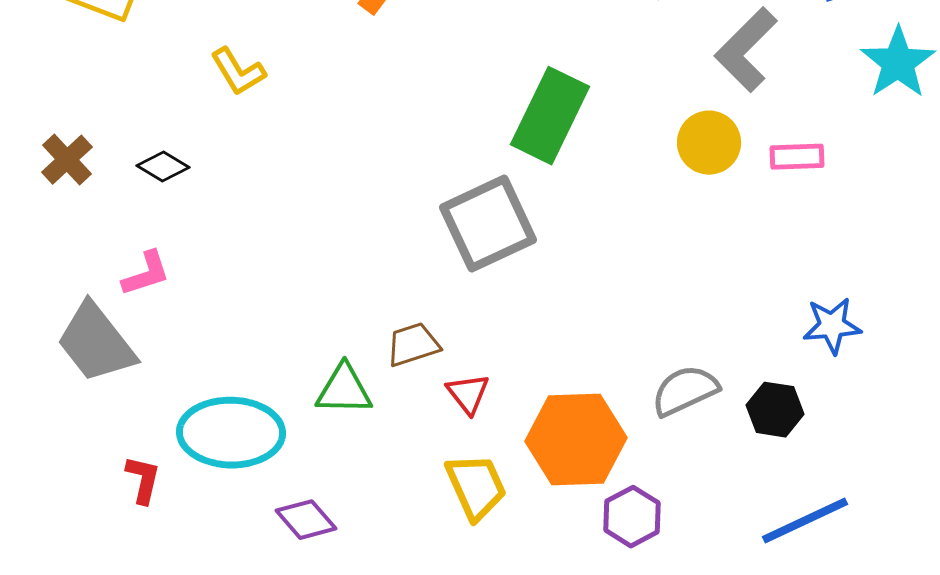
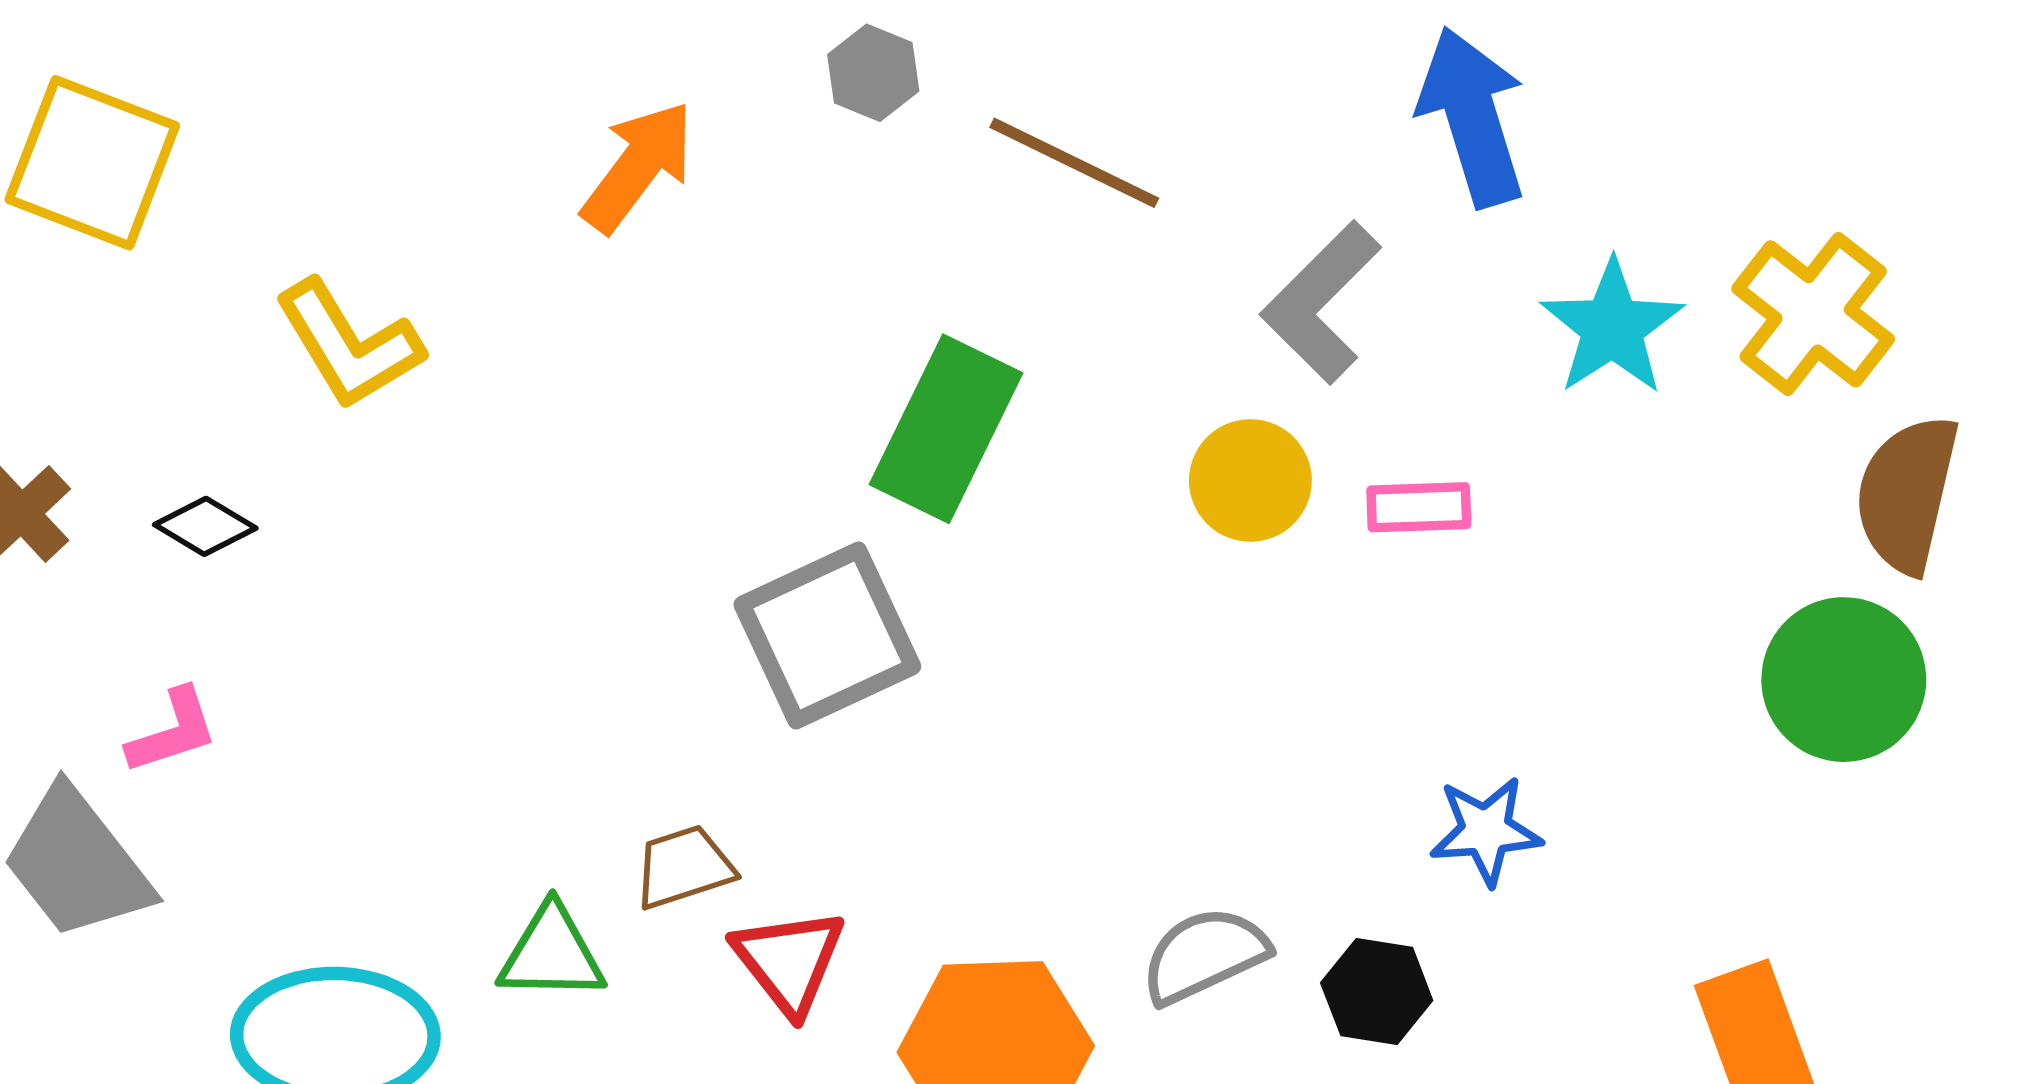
yellow L-shape: (238, 72) -> (349, 345), size x1.4
red triangle: (468, 394) -> (789, 961), size x1.4

